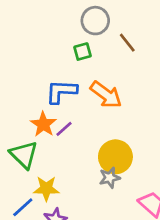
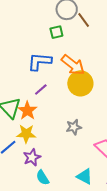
brown line: (127, 43) -> (84, 20), moved
orange star: (43, 124) -> (27, 111), moved
yellow circle: (115, 157) -> (80, 83), moved

